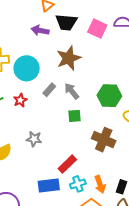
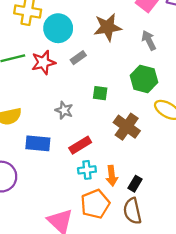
gray arrow: (72, 91) -> (149, 40), moved
red star: (20, 100) -> (43, 62), size x1.5
gray star: (34, 139) -> (64, 110), moved
blue rectangle: (49, 185) -> (38, 143), moved

